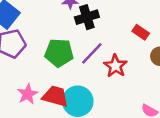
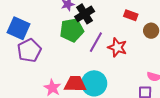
green pentagon: (59, 53) -> (72, 30), moved

